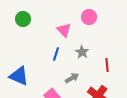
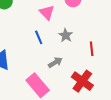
blue line: (56, 54) -> (39, 37), turned -40

